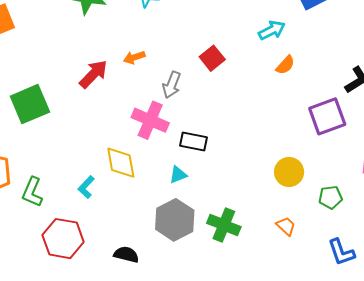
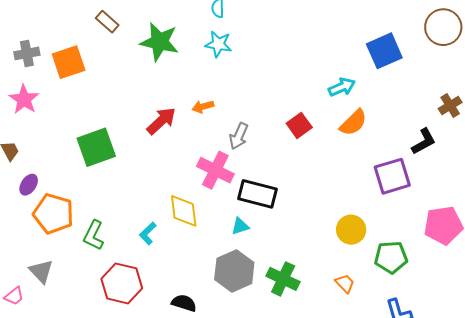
red square: (212, 58) -> (299, 125), moved
orange semicircle: (285, 65) -> (353, 123), size x1.4
black rectangle: (194, 141) -> (257, 194), size x1.4
green pentagon: (330, 197) -> (391, 257), size x1.4

